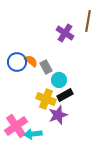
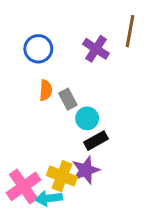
orange semicircle: (31, 61) -> (46, 90), turned 56
blue circle: (17, 62) -> (38, 49), moved
yellow cross: (46, 99) -> (62, 176), moved

